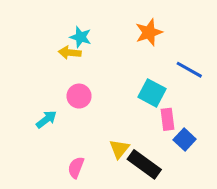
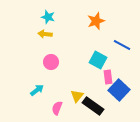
cyan star: (81, 37) -> (48, 17), moved
cyan arrow: (46, 119) -> (37, 90), moved
blue square: (185, 140) -> (119, 90), size x1.5
pink semicircle: (76, 167) -> (57, 108), moved

